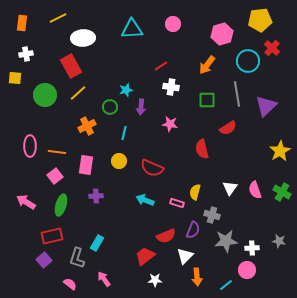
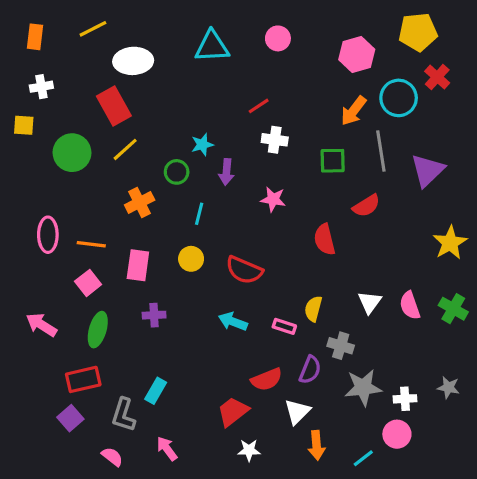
orange arrow: (207, 65) -> (354, 111), moved

